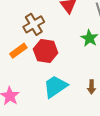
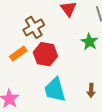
cyan trapezoid: (55, 86) -> (55, 90), turned -72

